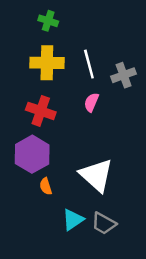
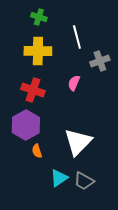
white line: (89, 64) -> (77, 37), moved
white triangle: (96, 175) -> (78, 142), turned 32

